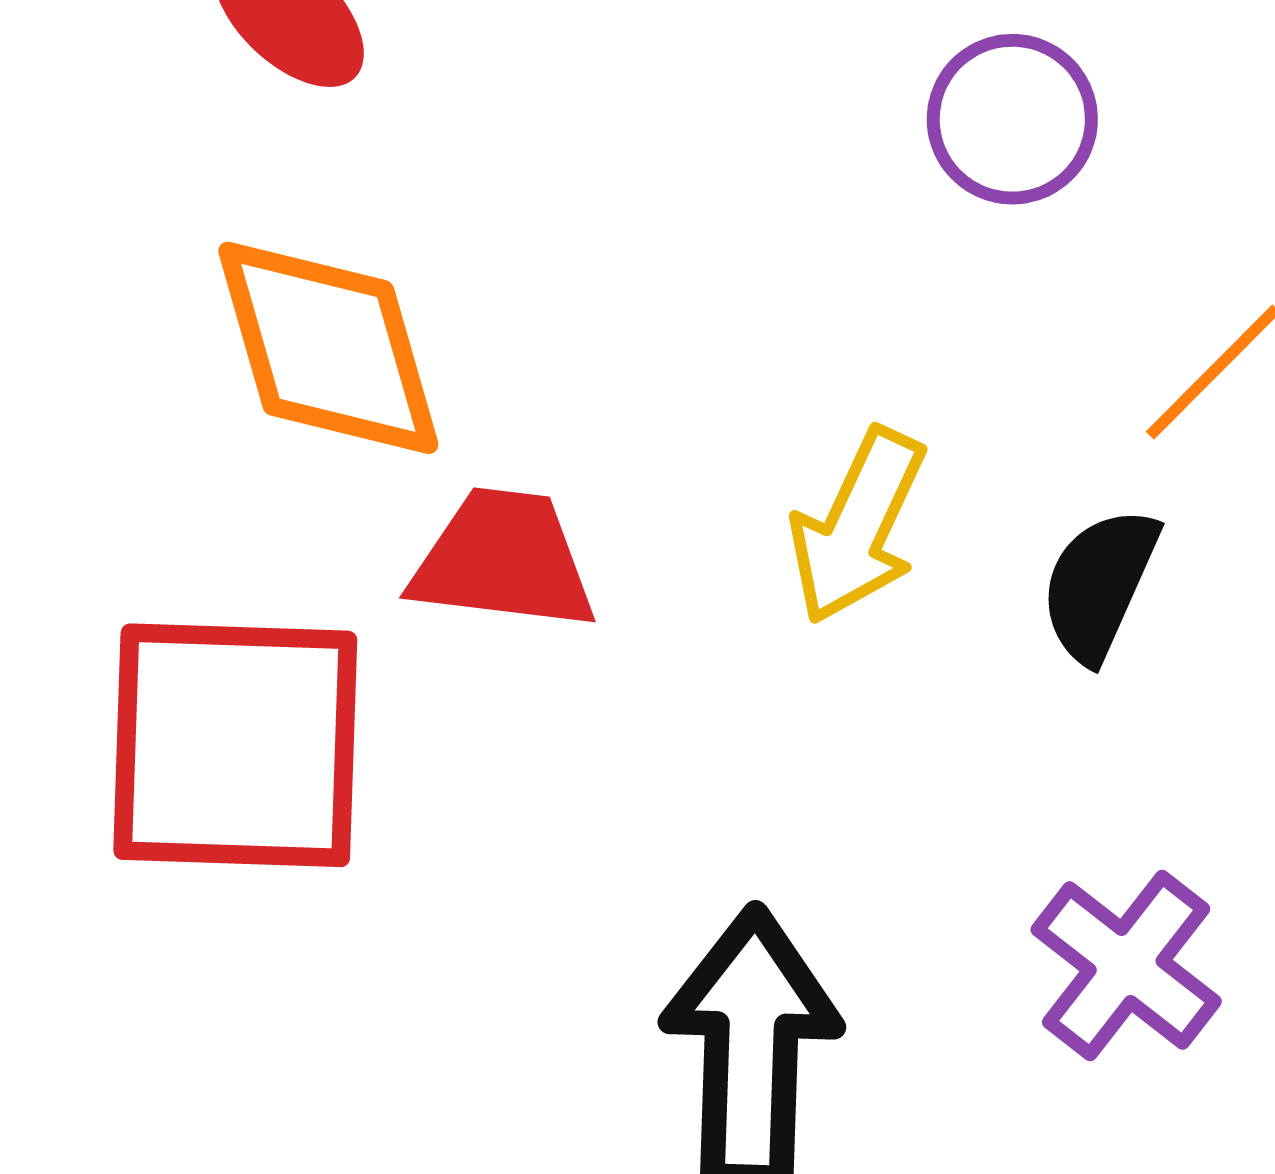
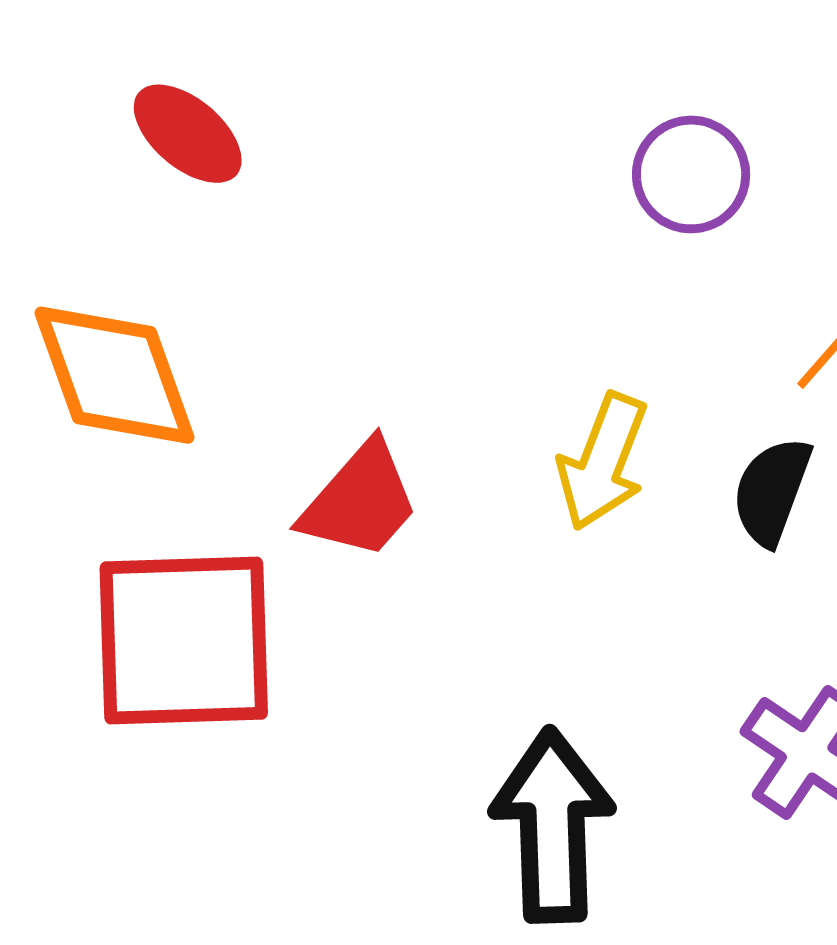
orange diamond: (328, 348) -> (114, 375), moved
red trapezoid: (503, 560) -> (360, 501), turned 128

